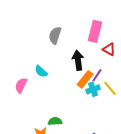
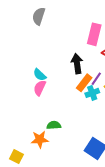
gray semicircle: (55, 35) -> (39, 16), moved
pink semicircle: (21, 85) -> (40, 88), moved

